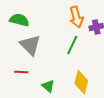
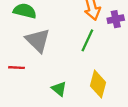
red line: (21, 72) -> (17, 68), moved

